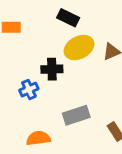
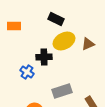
blue cross: (29, 90) -> (27, 72), turned -32

